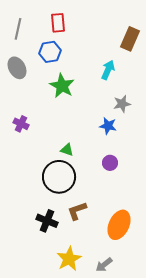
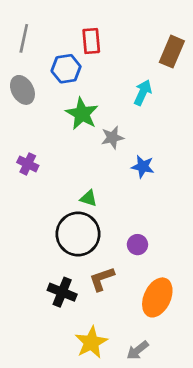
red rectangle: (58, 23) -> (91, 41), moved
gray star: (122, 104) -> (112, 137), moved
purple circle: (110, 163) -> (137, 245), moved

